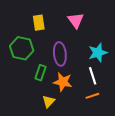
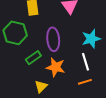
green rectangle: (41, 73) -> (33, 58), turned 35

